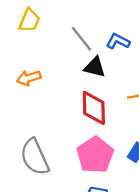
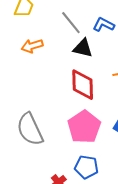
orange arrow: (29, 78) -> (32, 46), moved

